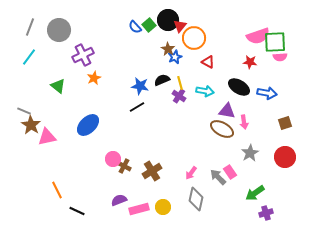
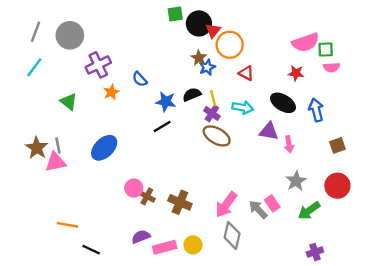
green square: (149, 25) -> (175, 14), moved, turned 32
blue semicircle: (135, 27) -> (140, 79), moved
green square: (275, 42) -> (326, 50), size x0.6
blue arrow: (267, 93) -> (316, 110), turned -114
gray line: (24, 111) -> (58, 145), moved, turned 56
brown ellipse: (222, 129) -> (217, 136), moved
brown cross: (152, 171) -> (180, 202), turned -36
pink arrow: (191, 173) -> (226, 205), size x1.6
orange line: (57, 190) -> (67, 225), turned -54
green arrow: (255, 193) -> (309, 211), moved

